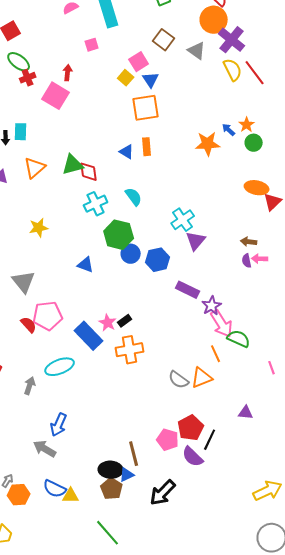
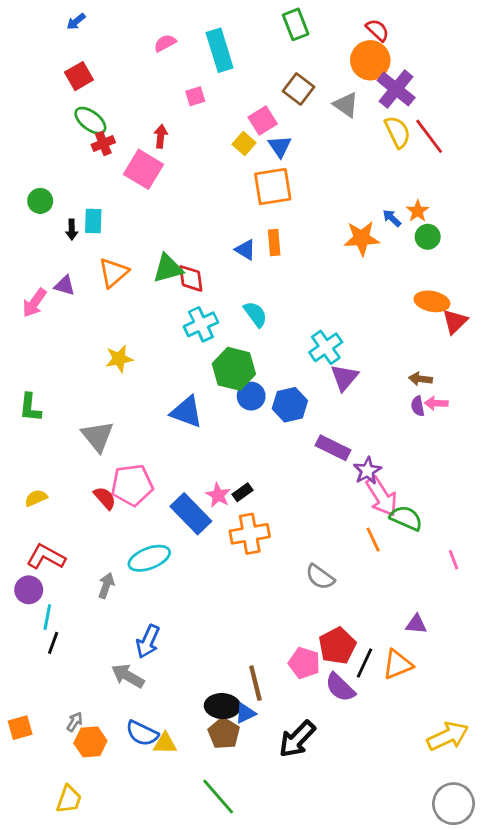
blue triangle: (86, 265) -> (187, 412), size x1.4
orange triangle: (202, 378) -> (398, 664), moved

